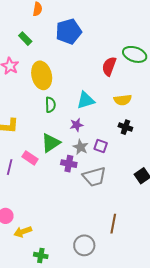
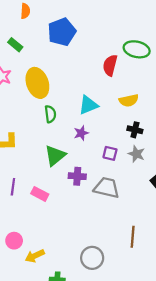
gray star: (81, 147) -> (136, 154), moved
pink rectangle: (30, 158) -> (40, 194), moved
gray trapezoid: (94, 177) -> (107, 188), turned -145
gray circle: (84, 245) -> (92, 258), moved

